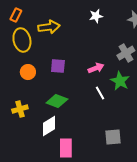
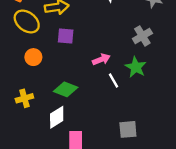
yellow ellipse: (22, 40) -> (27, 22), turned -40
purple square: (58, 66) -> (66, 36), moved
pink arrow: (96, 68) -> (101, 59), moved

